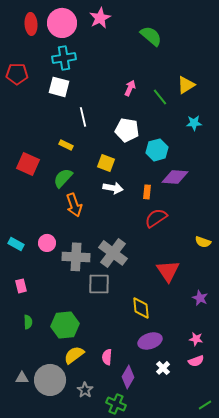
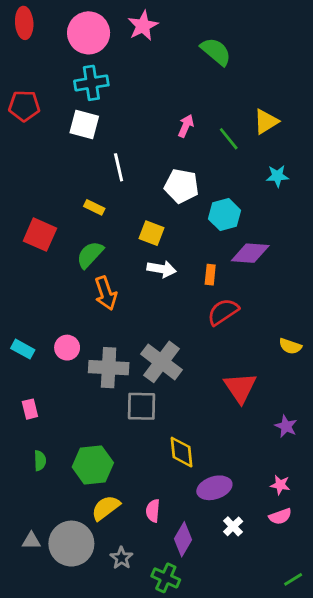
red ellipse: (31, 24) -> (24, 23), moved
yellow diamond: (141, 308) -> (182, 452), moved

